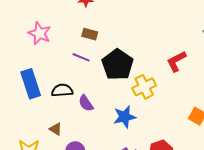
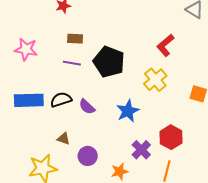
blue rectangle: (31, 84) -> (29, 100), turned -60
yellow cross: (144, 87) -> (155, 80), moved

